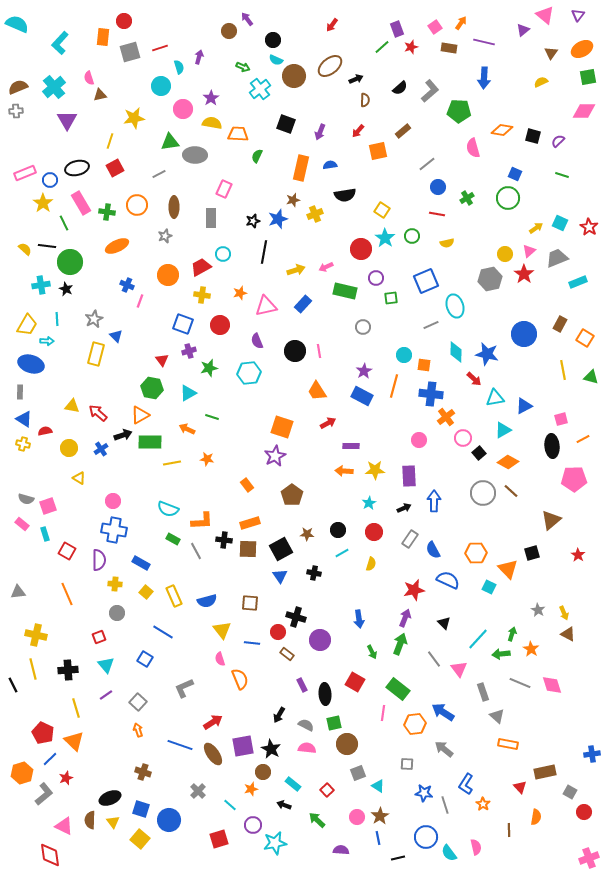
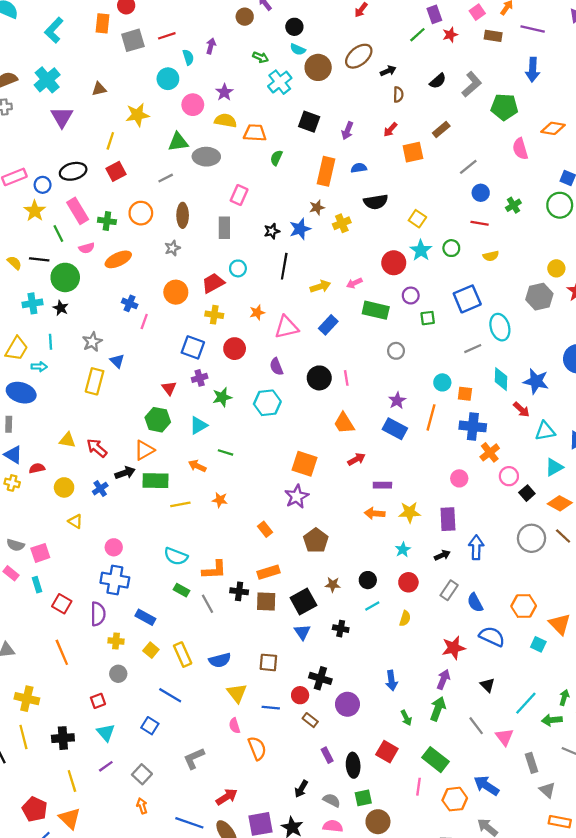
pink semicircle: (89, 78) -> (87, 248), moved, turned -88

